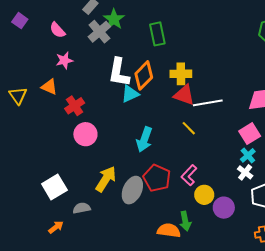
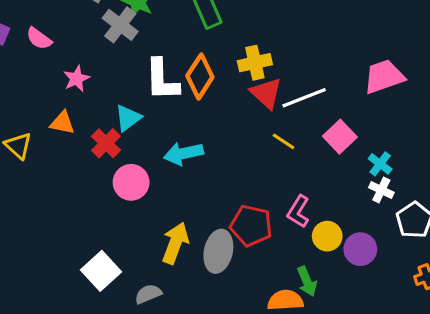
pink semicircle: (57, 30) -> (39, 38), moved
cyan triangle: (130, 94) -> (128, 118), moved
red triangle: (184, 95) -> (266, 93), turned 35
pink square: (250, 134) -> (340, 137), moved
cyan arrow: (144, 139) -> (183, 153), moved, turned 70

